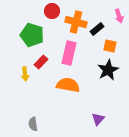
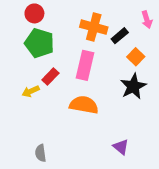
red circle: (52, 11) -> (34, 13), moved
orange square: (110, 46) -> (136, 57), turned 32
yellow arrow: (25, 74) -> (31, 91), turned 72
purple triangle: (98, 119) -> (121, 147), turned -32

